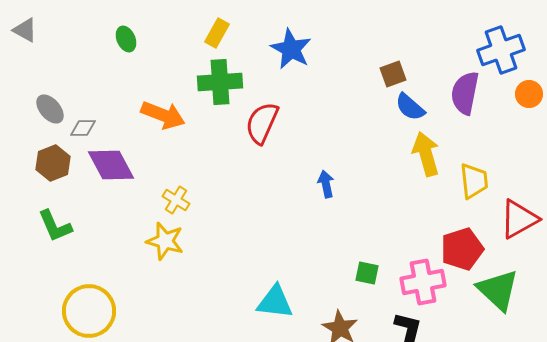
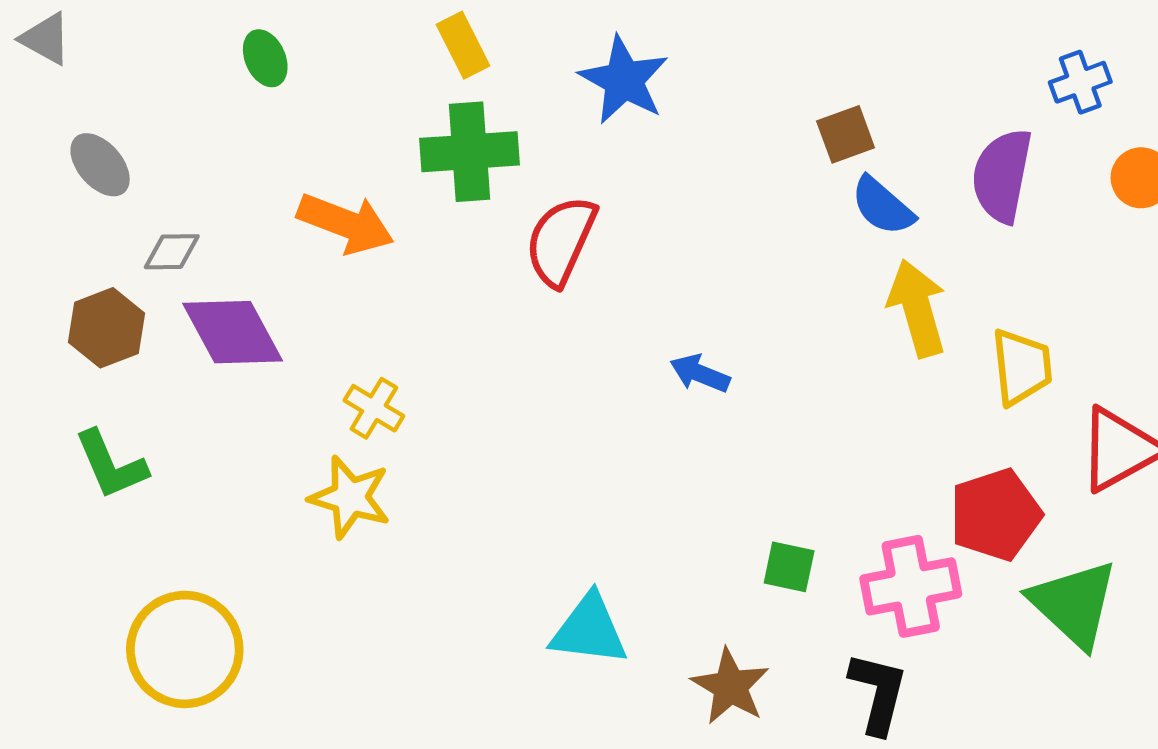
yellow rectangle: (217, 33) -> (463, 45), turned -56
blue cross: (501, 50) -> (1080, 82), size x0.6
gray ellipse: (50, 109) -> (100, 165), moved
blue arrow: (326, 184) -> (700, 373), turned -56

